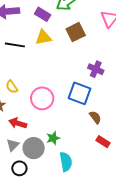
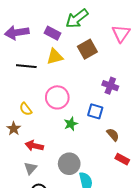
blue square: (79, 93) -> (95, 111), size x0.7
pink circle: (42, 98) -> (57, 97), moved
green star: (53, 138) -> (71, 124), moved
gray circle: (34, 148) -> (69, 164), moved

